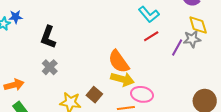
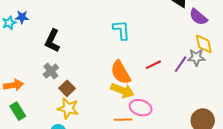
cyan L-shape: (149, 14) -> (121, 30), moved, turned -150
red line: (151, 36) -> (153, 65), moved
brown square: (94, 95) -> (67, 88), moved

